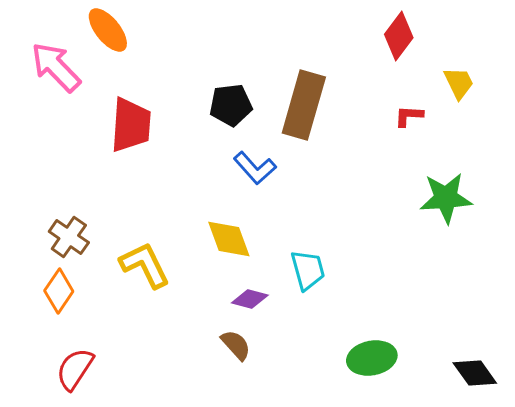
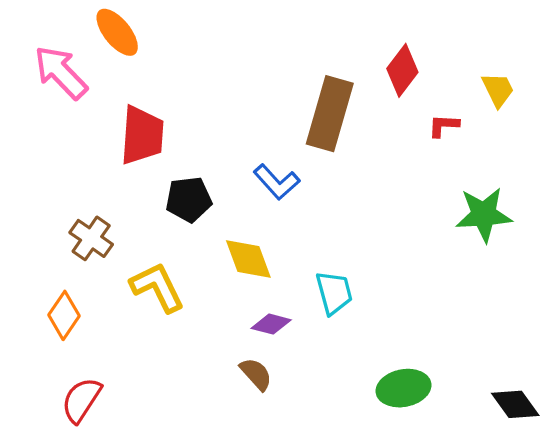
red diamond: (399, 36) -> (402, 70), moved
black pentagon: (231, 105) -> (189, 199), moved
brown cross: (69, 237) -> (91, 238), moved

